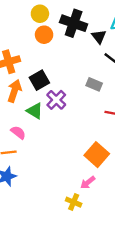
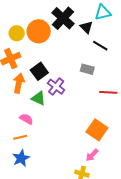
yellow circle: (40, 14) -> (17, 33), moved
black cross: (74, 23) -> (63, 18), turned 30
orange circle: (44, 35) -> (39, 31), size x1.5

